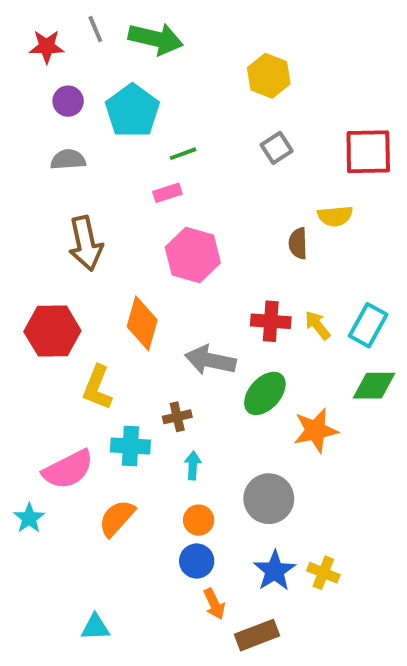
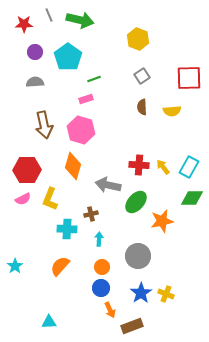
brown semicircle: (298, 243) -> (142, 107), moved
pink hexagon: (193, 255) -> (81, 130), moved
pink semicircle: (68, 469) -> (23, 199), moved, size x0.6

